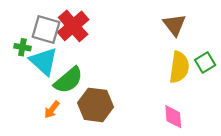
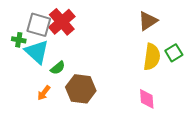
brown triangle: (174, 25) -> (148, 21), turned 35
green semicircle: (68, 80) -> (58, 68), size x0.6

